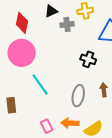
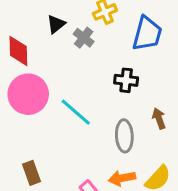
gray cross: (67, 24) -> (84, 38), turned -32
cyan line: (40, 84) -> (76, 112), moved

